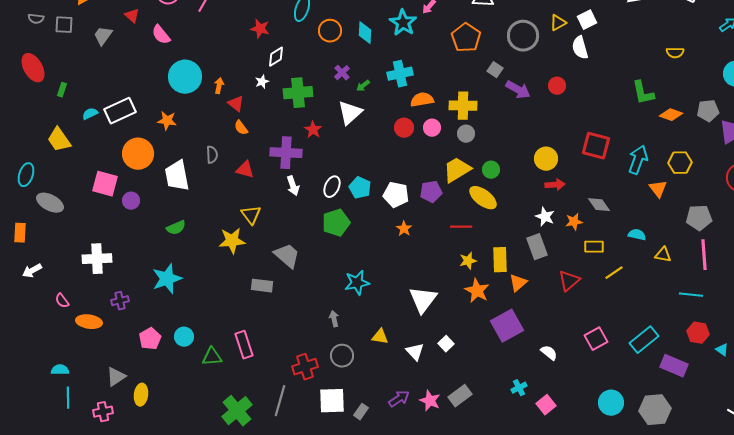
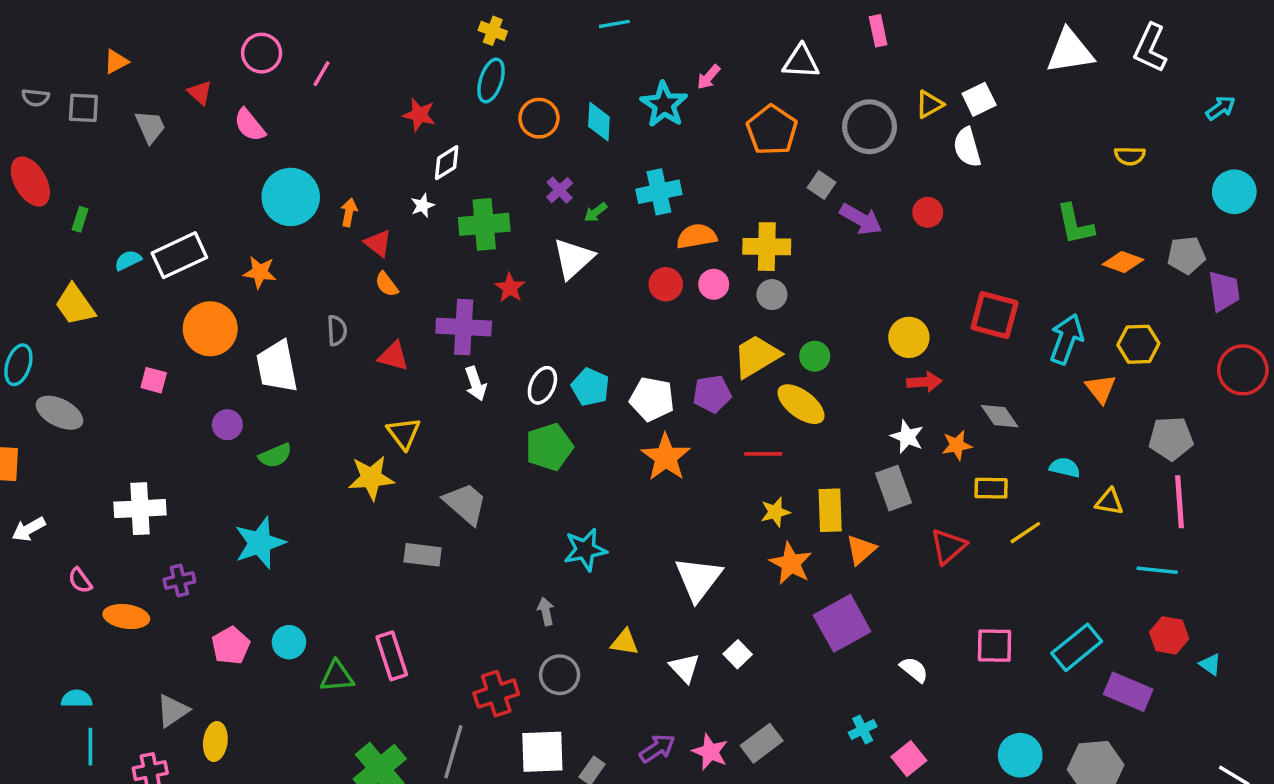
gray trapezoid: (103, 36) -> (150, 127), turned 120
pink square: (105, 184) -> (154, 380), size x0.6
purple circle: (131, 201) -> (227, 425), moved
orange star: (404, 229) -> (666, 457), size x1.8
pink square: (596, 339) -> (995, 646), turned 30

